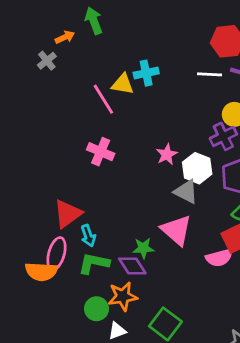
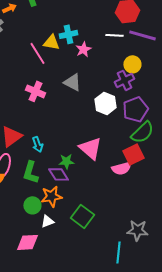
pink star: (167, 154) -> (83, 49), moved
gray triangle: (186, 192) -> (72, 82), moved
cyan arrow: (88, 236) -> (37, 144), moved
green L-shape: (94, 263) -> (30, 172), turned -85

